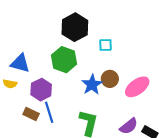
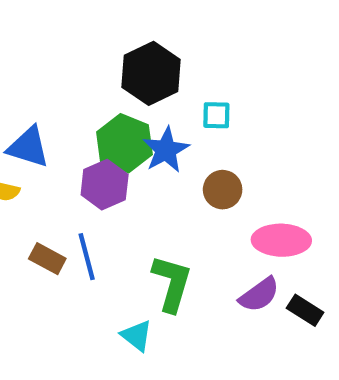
blue star: (92, 85) -> (166, 150), moved
pink ellipse: (137, 87) -> (281, 240), moved, turned 35
purple hexagon: (41, 90) -> (105, 185), moved

